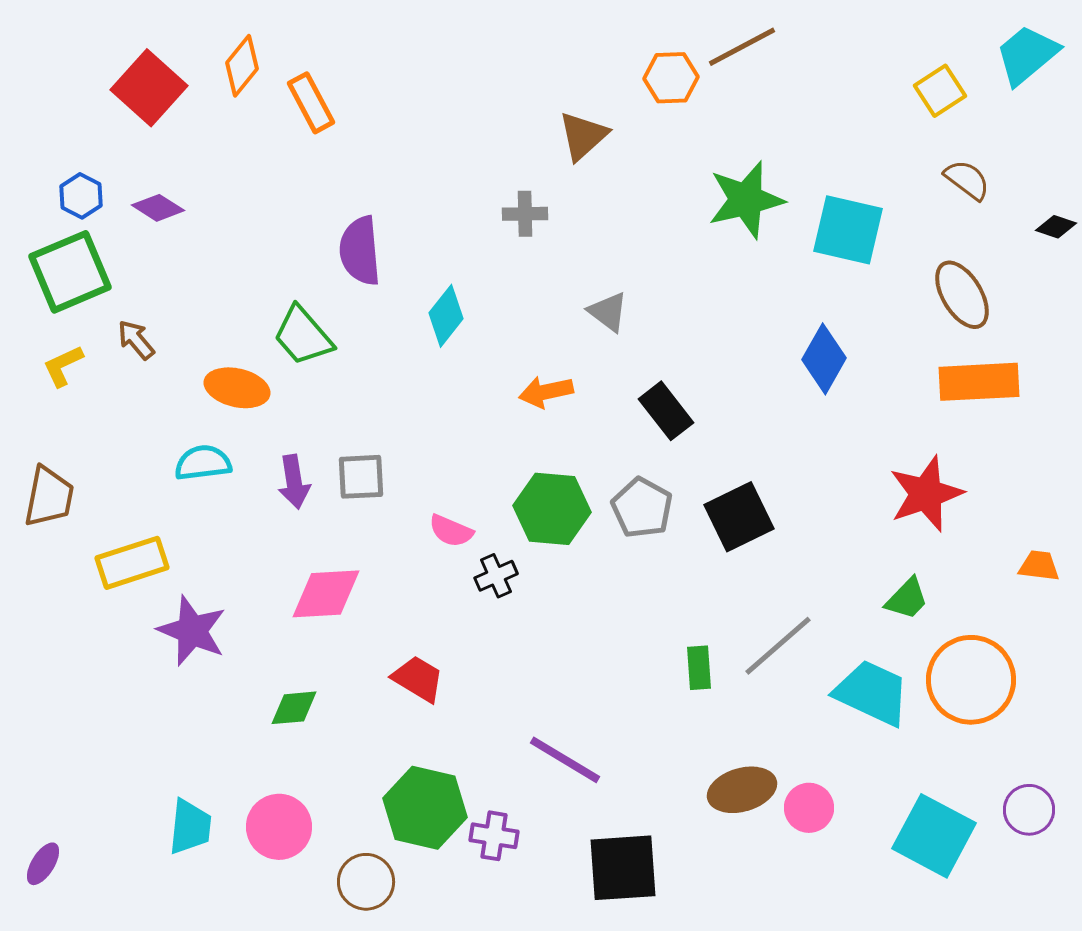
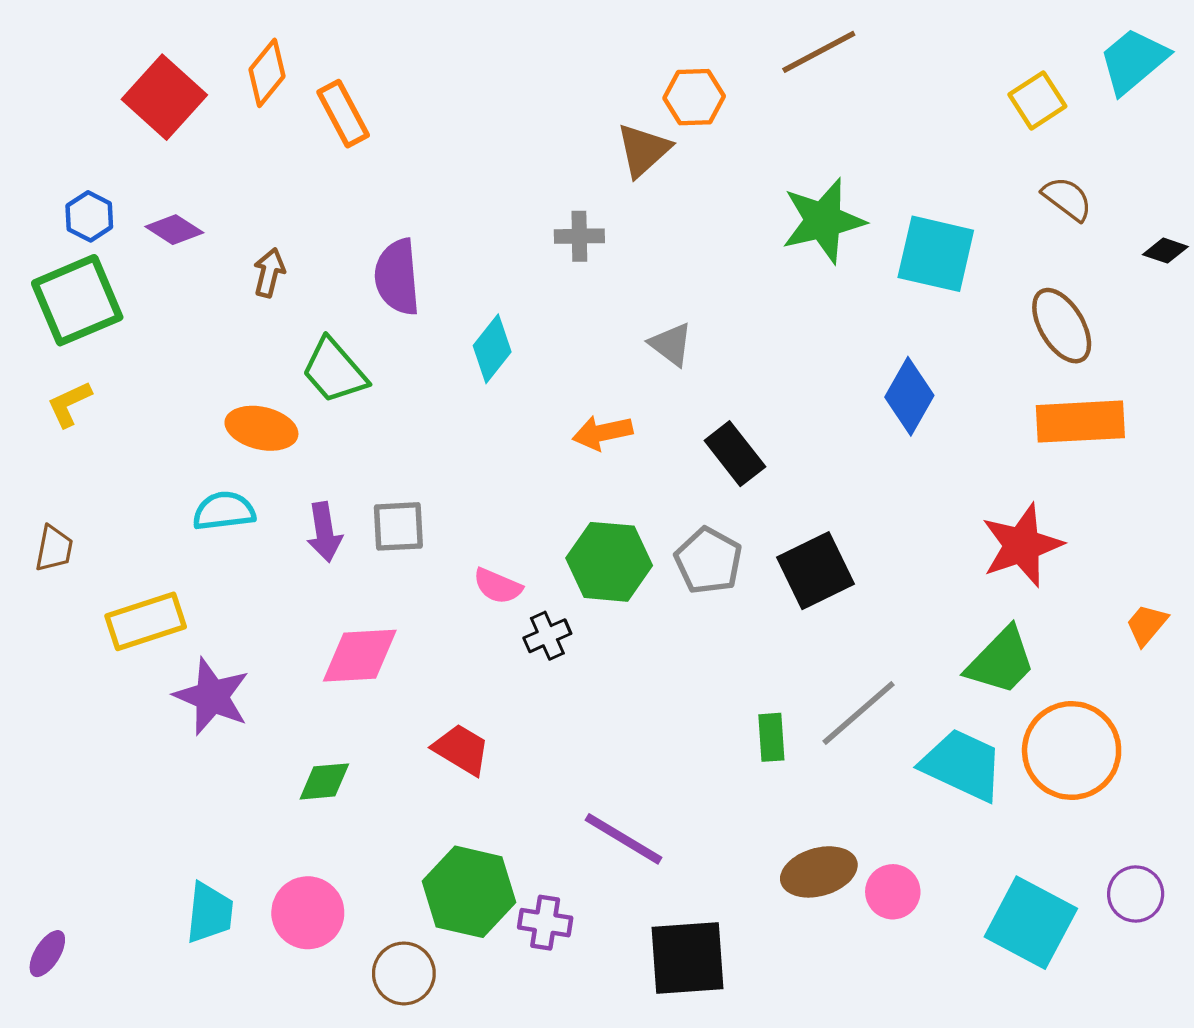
orange hexagon: (671, 78) -> (694, 97), moved
brown arrow: (136, 340) -> (269, 273), moved, turned 54
brown trapezoid: (49, 497) -> (54, 549), size x0.7
orange trapezoid: (1039, 566) -> (1147, 625), turned -57
green trapezoid: (907, 599) -> (1001, 661), size x1.5

